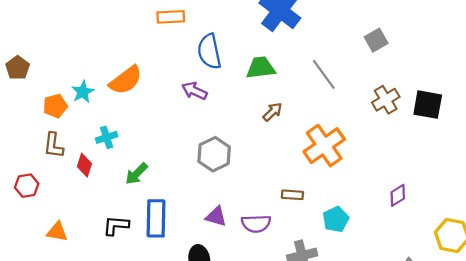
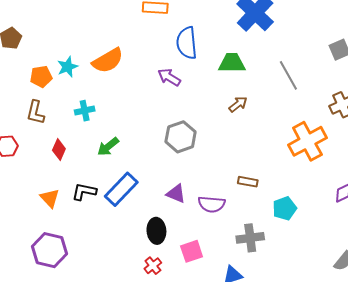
orange cross: (324, 146) -> (307, 141), moved
red diamond: (84, 165) -> (59, 149), moved
blue rectangle: (156, 218) -> (121, 189), turned 36
orange triangle: (57, 232) -> (50, 198), moved, turned 30

